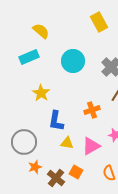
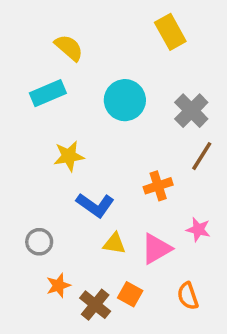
yellow star: (41, 93) -> (69, 156), turned 30
blue L-shape: (56, 121) -> (95, 205), turned -65
gray circle: (24, 142) -> (39, 242), size x0.6

